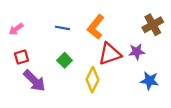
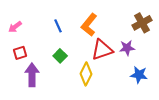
blue line: (62, 28) -> (58, 26), turned 56
purple arrow: (34, 81) -> (32, 75), turned -135

